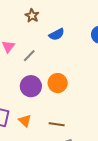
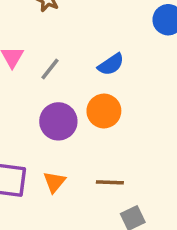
blue semicircle: (57, 34) -> (111, 64), moved
orange triangle: (25, 121) -> (54, 182), turned 32

